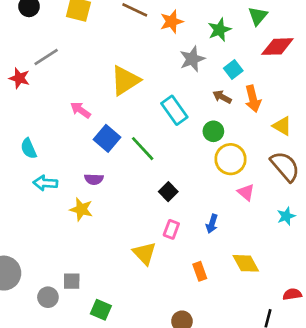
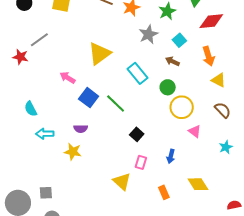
orange arrow: (253, 99) -> (208, 56), moved
brown semicircle: (285, 166) -> (223, 110), size x0.7
gray square: (72, 281) -> (46, 193), moved

